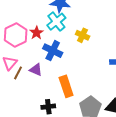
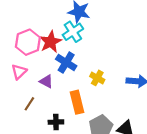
red star: (37, 33) -> (51, 42), size x1.5
yellow cross: (83, 35) -> (97, 78), moved
brown line: (18, 73) -> (29, 104), moved

